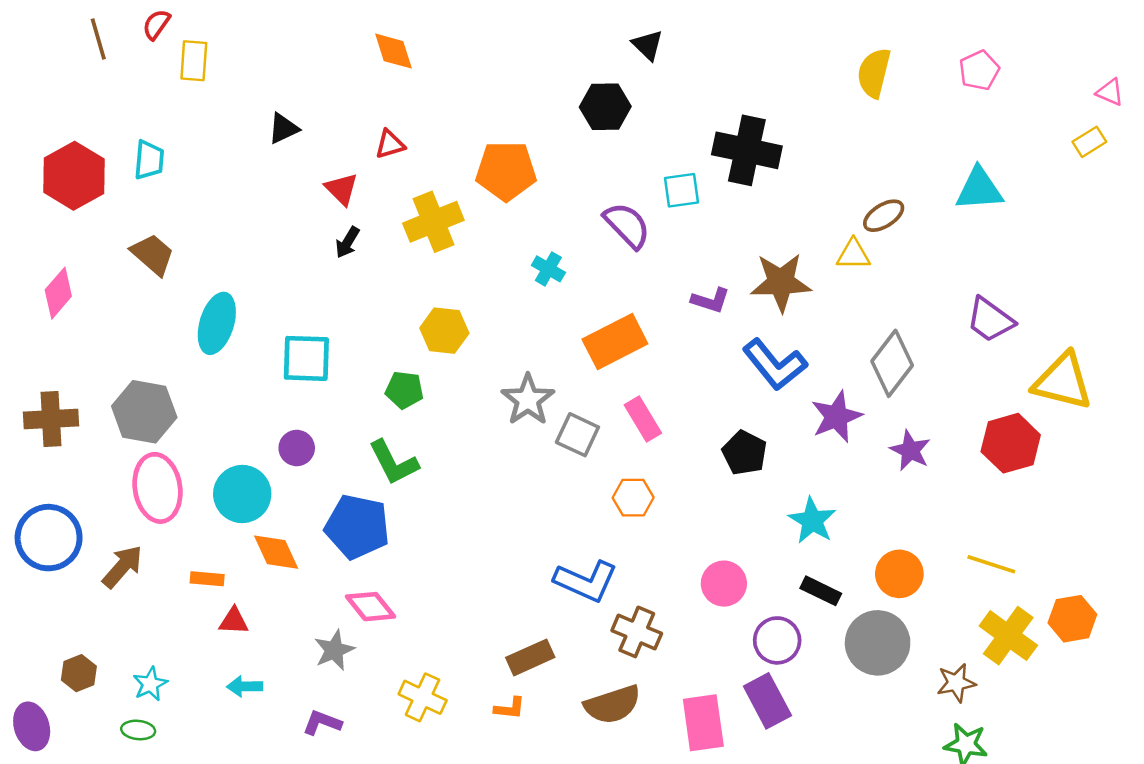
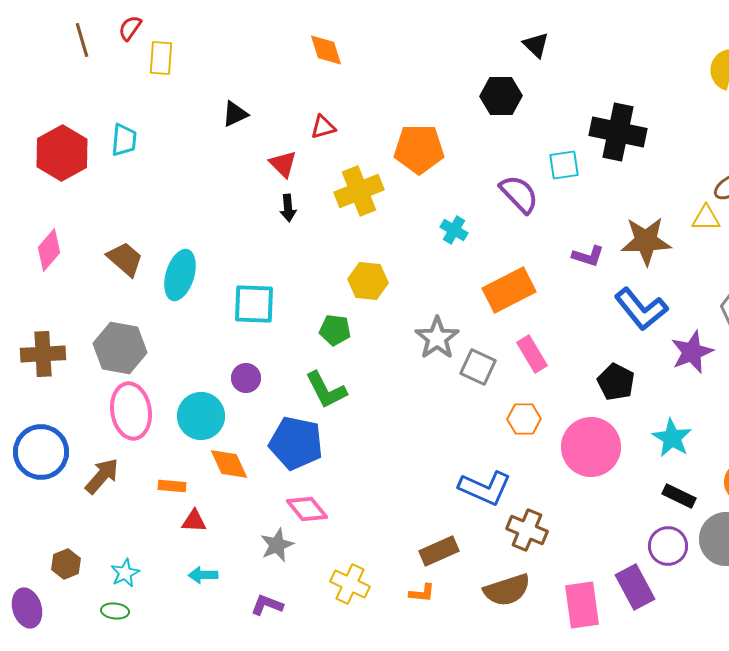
black arrow: (348, 242) -> (288, 208), turned -36
brown trapezoid: (153, 254) -> (125, 259), moved
pink circle: (724, 584) -> (591, 447), moved, size x1.6
purple circle: (777, 640) -> (668, 546), moved

